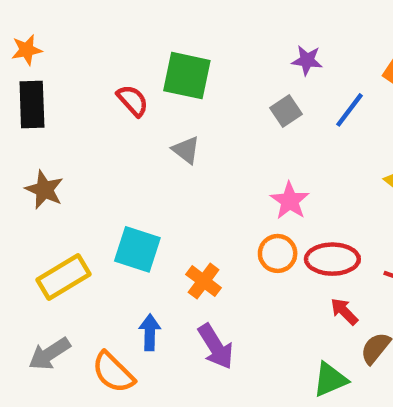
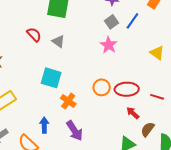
red semicircle: (133, 101) -> (34, 35), moved
gray square: (286, 111) -> (111, 22), moved
pink star: (290, 201) -> (109, 45), moved
cyan square: (137, 249) -> (51, 78), moved

